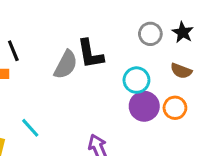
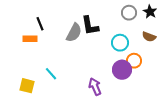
purple circle: (144, 106) -> (122, 70), moved
orange circle: (175, 108) -> (134, 61), moved

